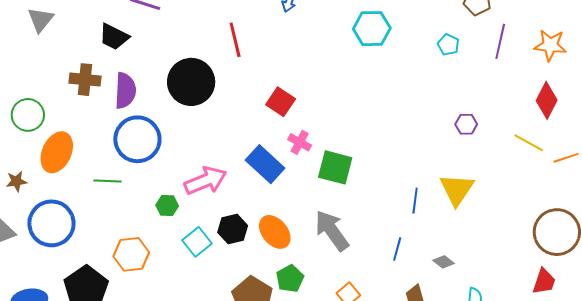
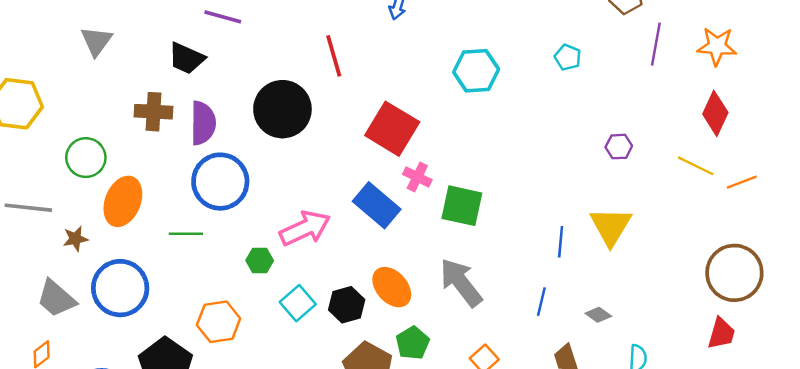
cyan hexagon: (372, 29) -> (476, 71), moved
cyan pentagon: (448, 45) -> (568, 57), moved
red square: (281, 102) -> (392, 129), size x1.5
black hexagon: (233, 229) -> (347, 305), moved

